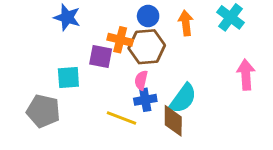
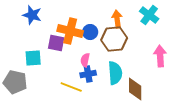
blue circle: (148, 16) -> (90, 32), moved
orange cross: (120, 40) -> (70, 31), size x1.4
brown hexagon: (147, 47) -> (114, 39), moved
cyan semicircle: (183, 98) -> (115, 73), turned -40
brown diamond: (173, 121) -> (135, 89), moved

